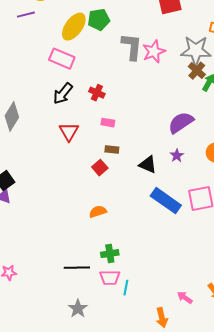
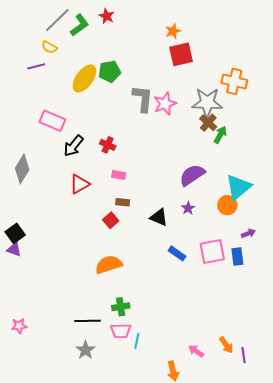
pink rectangle: (62, 59) -> (52, 121), moved
red triangle: (69, 132) -> (79, 184), turned 30
blue rectangle: (166, 201) -> (177, 253), size x0.6
orange semicircle: (98, 212) -> (109, 265), size x1.5
gray star: (78, 309) -> (85, 350), moved

